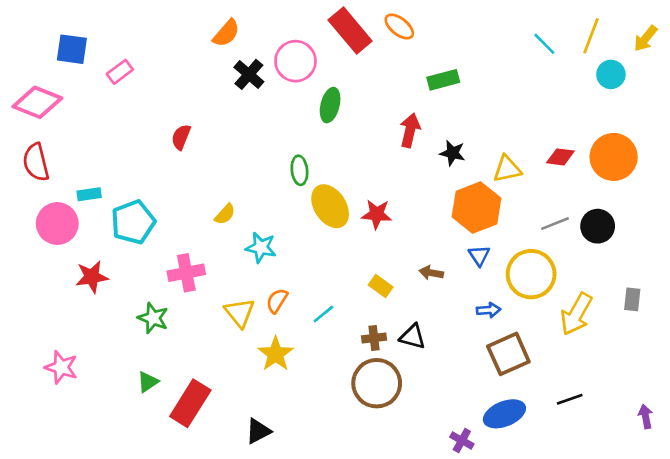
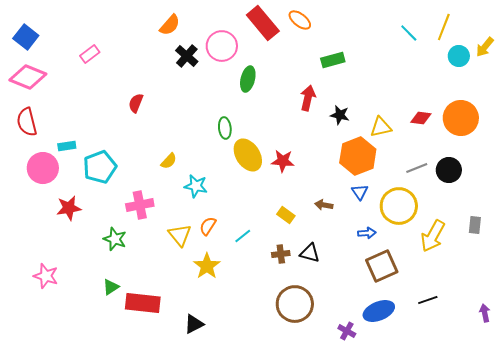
yellow arrow: (646, 39) -> (485, 47), moved
blue square: (72, 49) -> (26, 37), moved, turned 30
brown circle: (377, 383) -> (295, 304), moved
red rectangle: (190, 403) -> (143, 303), turned 64

